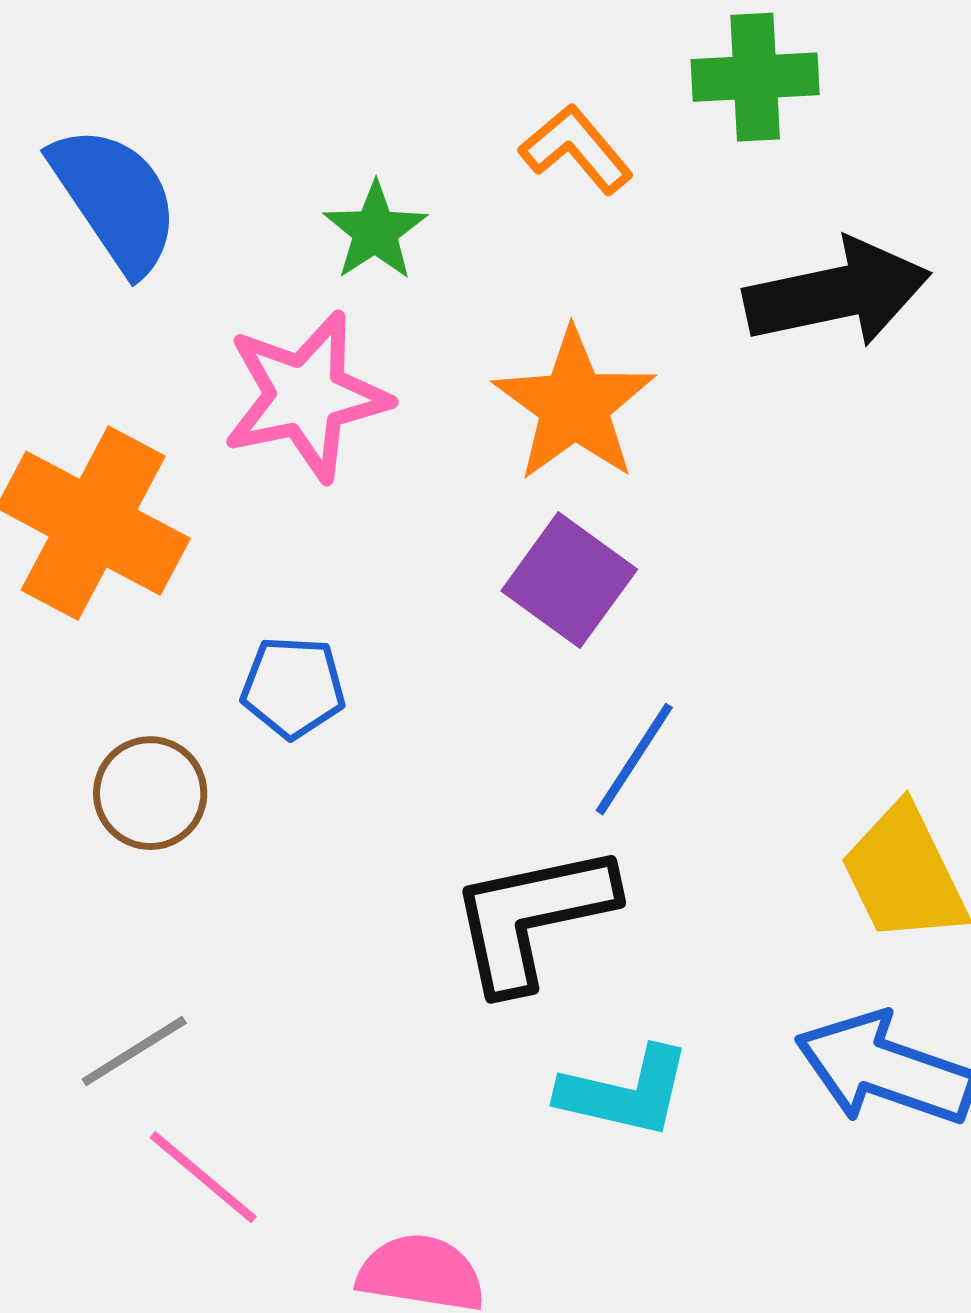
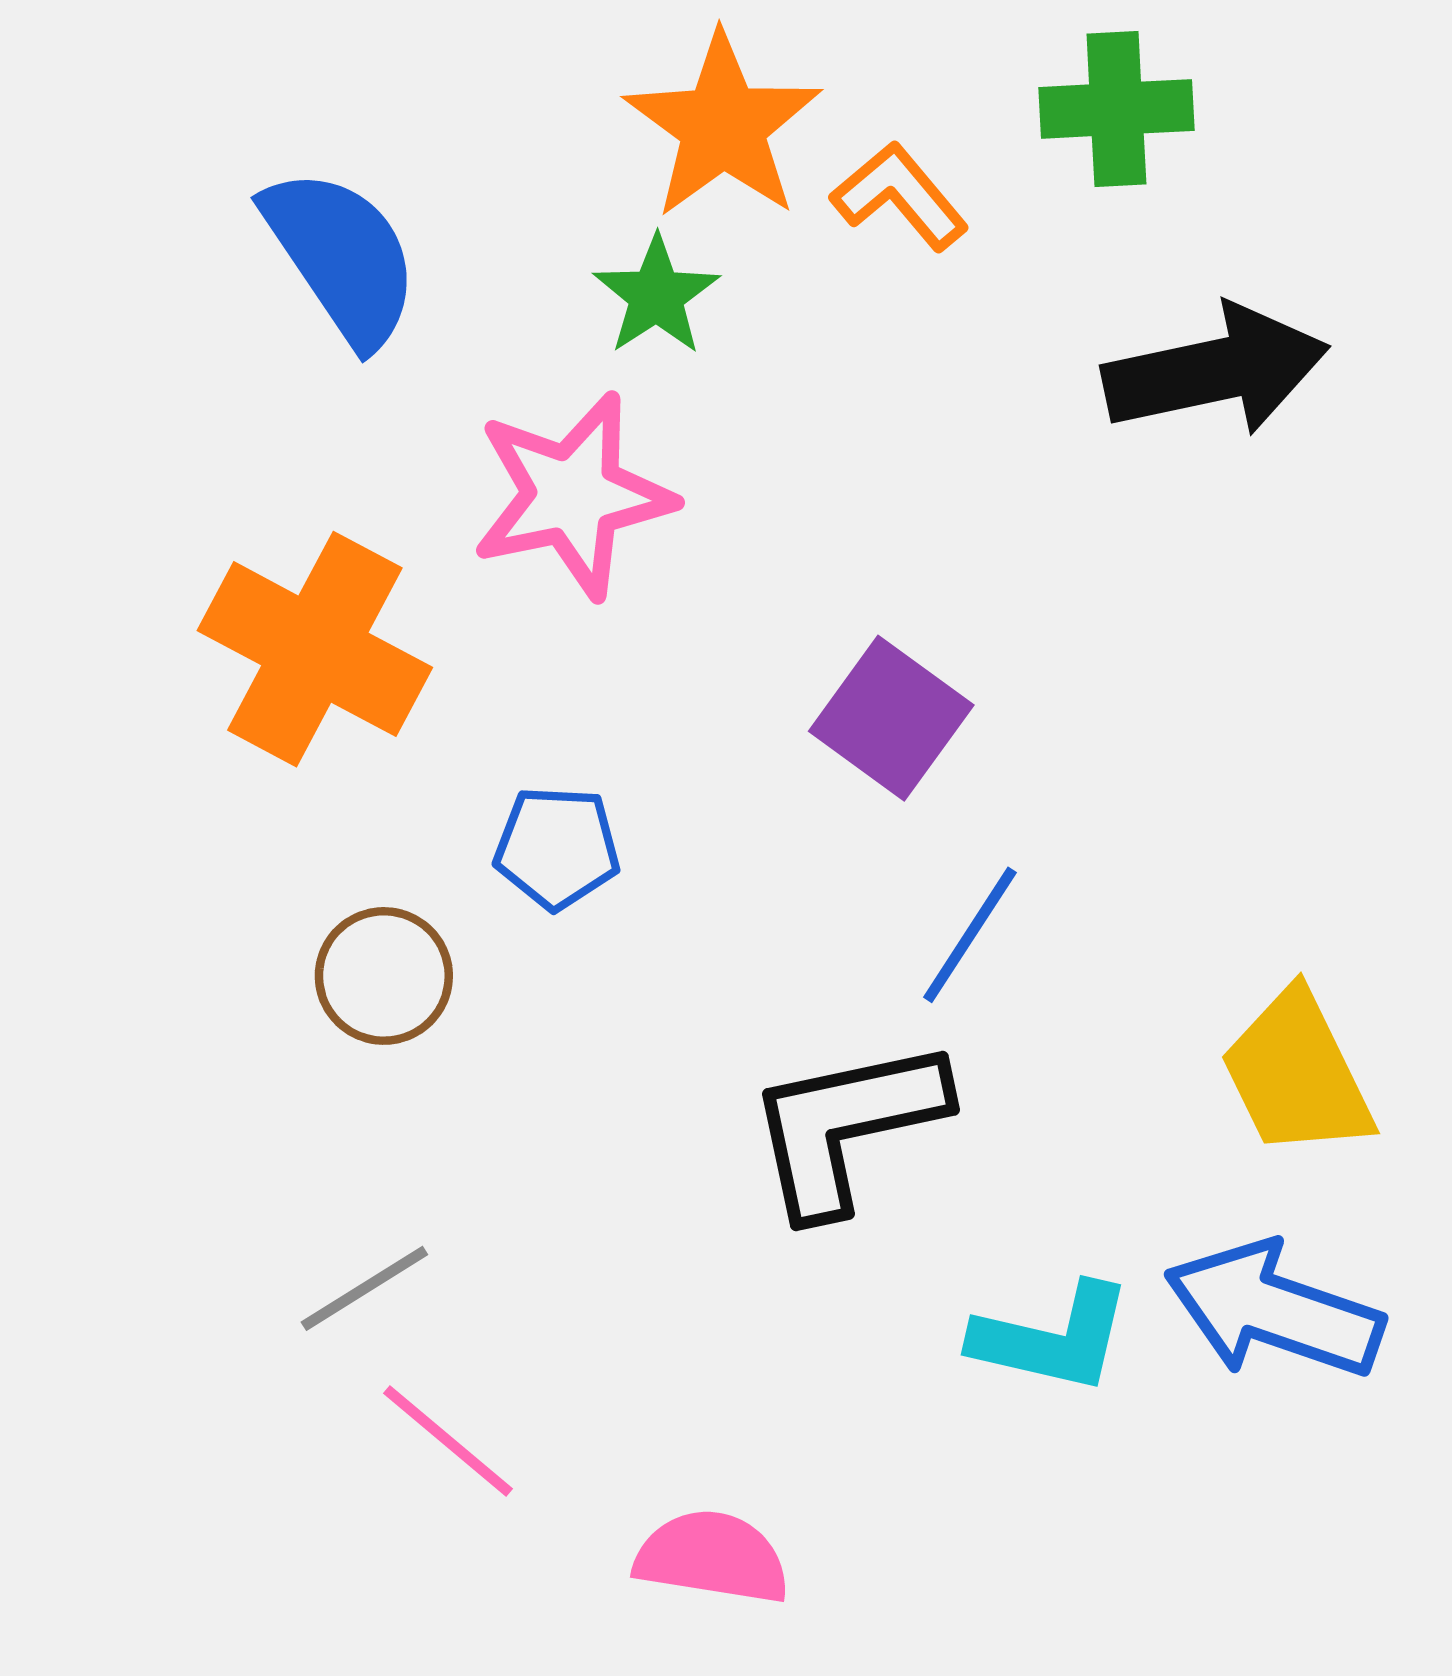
orange star: (574, 405) -> (723, 126), moved
cyan L-shape: (625, 1092) -> (1052, 1338), moved

